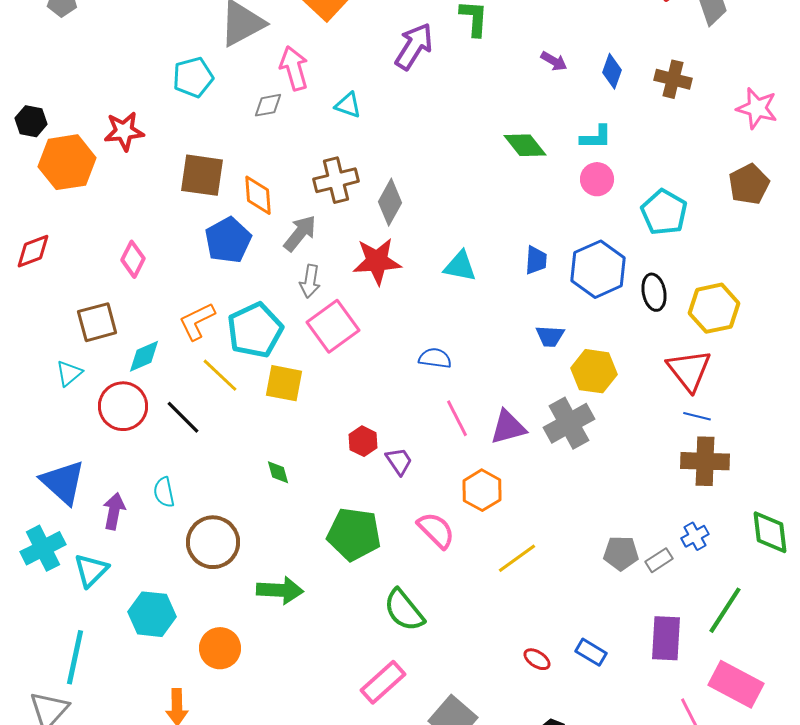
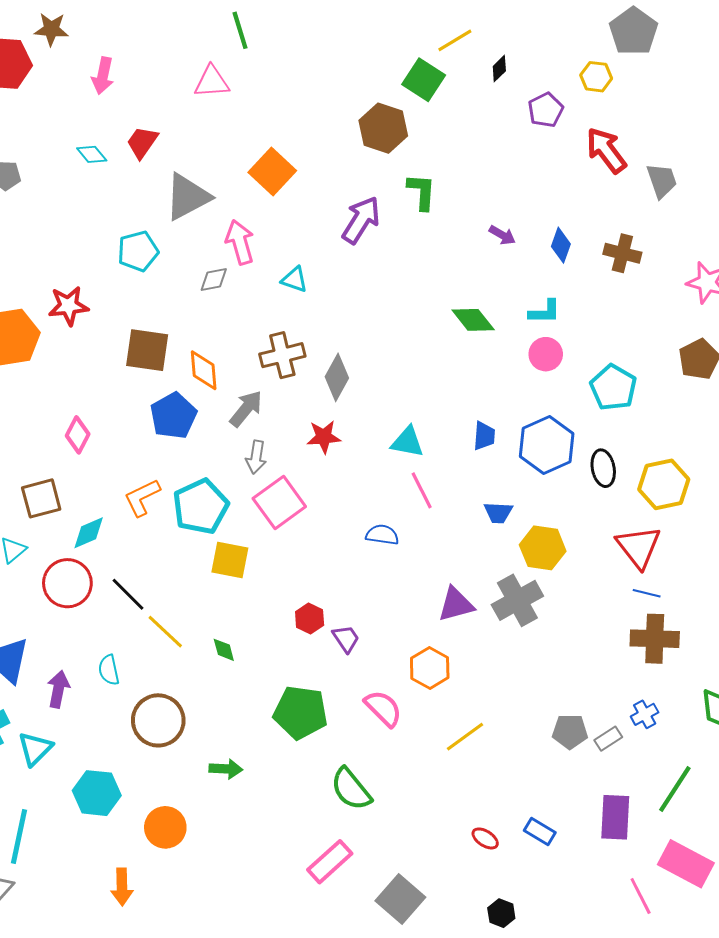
red star: (377, 261) -> (324, 437), size x0.7
yellow line: (220, 375) -> (165, 632), moved
pink line: (457, 418) -> (422, 490), moved
green arrow: (280, 590) -> (226, 769), size x0.7

